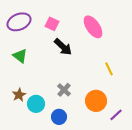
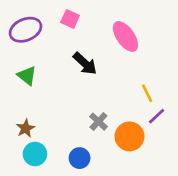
pink square: (52, 24) -> (70, 19), moved
gray cross: (64, 90) -> (98, 122), moved
cyan circle: (36, 104) -> (35, 154), moved
purple line: (116, 115) -> (157, 116), moved

